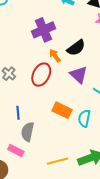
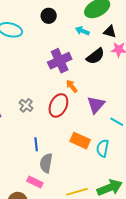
black semicircle: (76, 48) -> (95, 56), moved
purple triangle: (79, 75) -> (96, 105), turned 30

